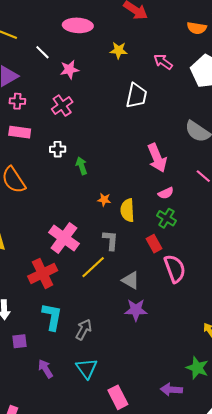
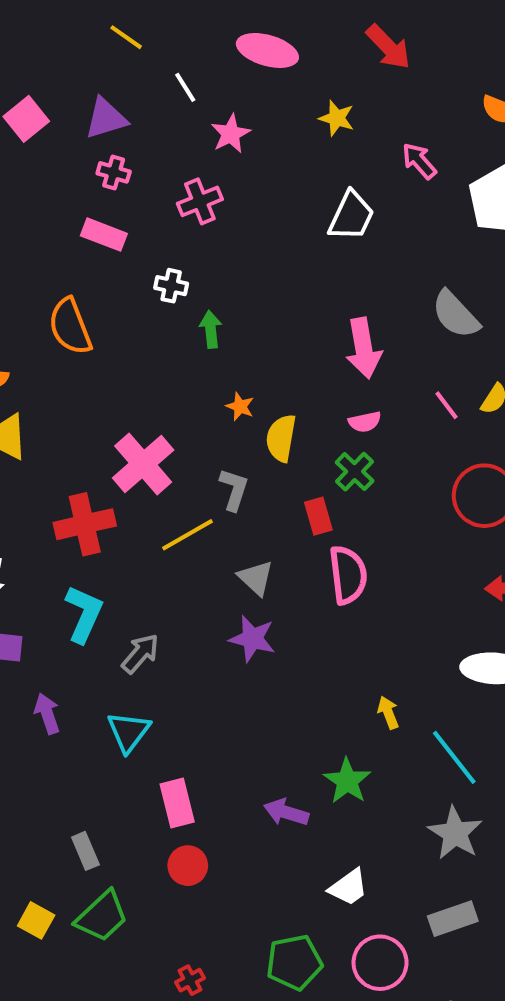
pink star: (69, 70) -> (231, 134), turned -30

